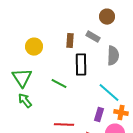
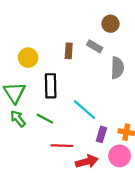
black rectangle: (81, 65) -> (51, 86), moved
green line: (59, 84) -> (45, 119), moved
cyan line: (109, 93) -> (85, 110), moved

